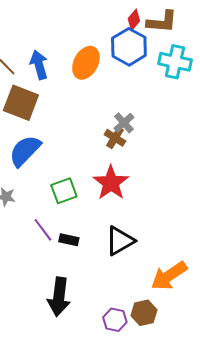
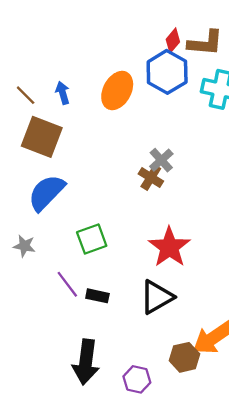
blue arrow: (39, 65) -> (63, 93), size x0.7
red star: (111, 183) -> (169, 247), moved
brown hexagon: (144, 313) -> (184, 357), moved
purple hexagon: (115, 320) -> (137, 379), moved

